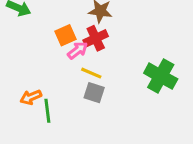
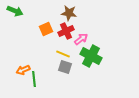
pink arrow: (78, 50) -> (81, 39), moved
green cross: (161, 76) -> (91, 56), moved

